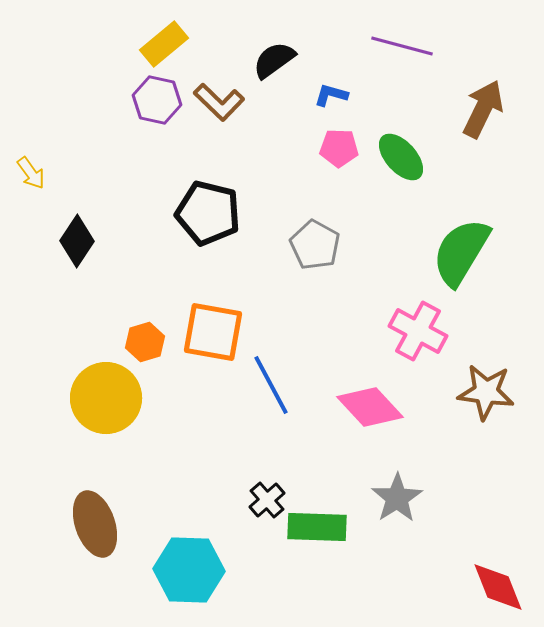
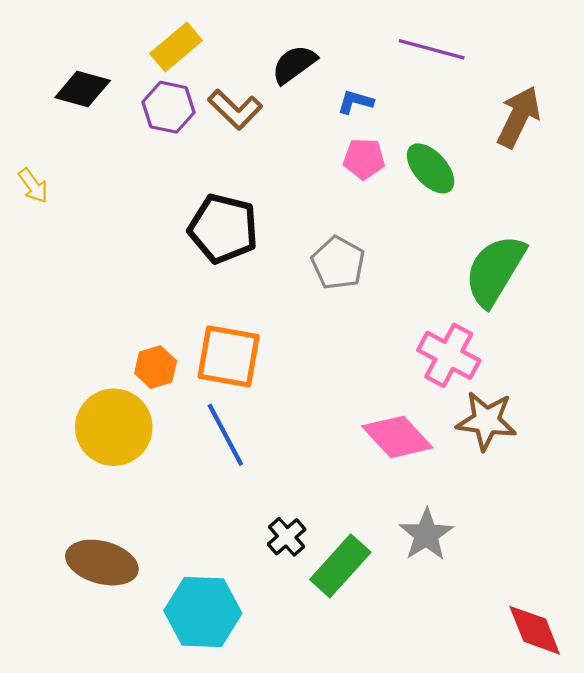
black diamond: (77, 241) -> (83, 89), moved, turned 72
blue line: (271, 385) -> (225, 435), moved
brown star: (486, 392) -> (486, 421), moved
brown ellipse: (95, 524) -> (102, 563), turned -56
green rectangle: (317, 527) -> (340, 566), turned -50

